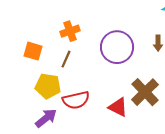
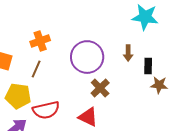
brown cross: (145, 92) -> (100, 88), moved, size x0.7

